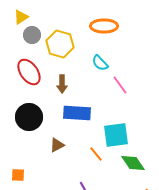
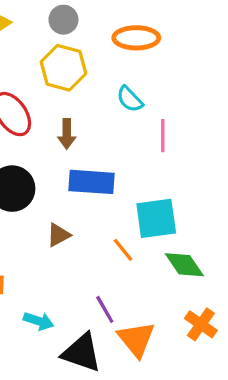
gray circle: (32, 35) -> (63, 20), moved
pink line: (120, 85) -> (163, 136), turned 36

